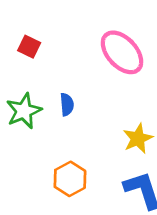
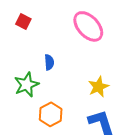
green star: (24, 111) -> (26, 85), moved

